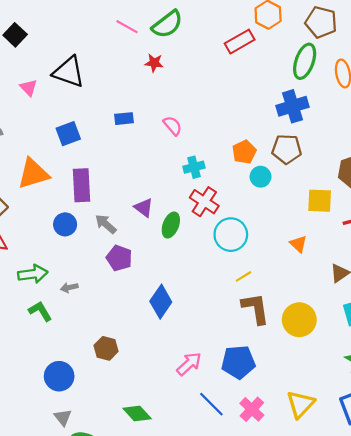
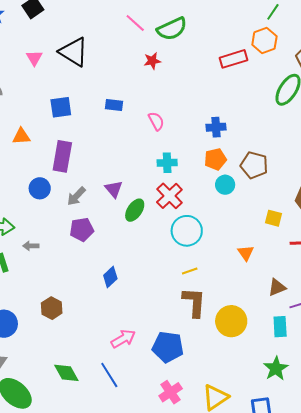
red star: (154, 63) -> (152, 61), turned -30
blue cross: (293, 106) -> (216, 127), moved, size x0.7
orange triangle: (33, 174) -> (21, 136), size x0.6
yellow square: (320, 201) -> (273, 218), size x0.7
gray arrow: (106, 224) -> (76, 196), turned -100
purple pentagon: (119, 258) -> (82, 229), turned 30
blue diamond: (161, 302) -> (110, 277), size x0.7
blue line: (211, 404) -> (109, 375), moved

